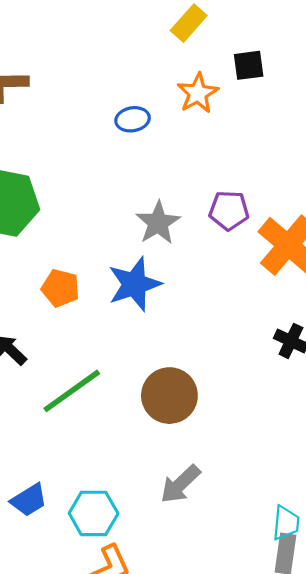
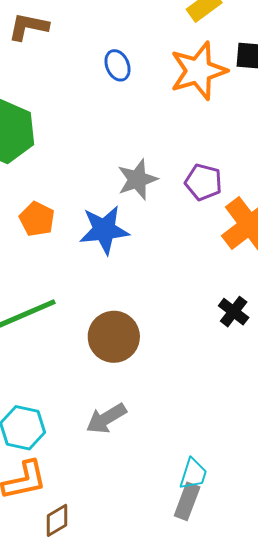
orange star: (198, 93) -> (198, 71), size x1.5
blue ellipse: (133, 119) -> (117, 65), moved, turned 64

